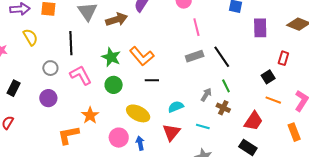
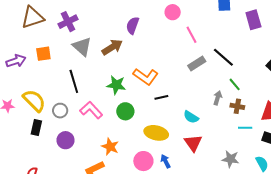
yellow semicircle: (30, 37) -> (34, 101), moved, size x1.4
black rectangle: (14, 88) -> (36, 127), moved
cyan semicircle: (176, 107) -> (191, 117), turned -112
cyan line: (203, 127) -> (245, 128), moved

